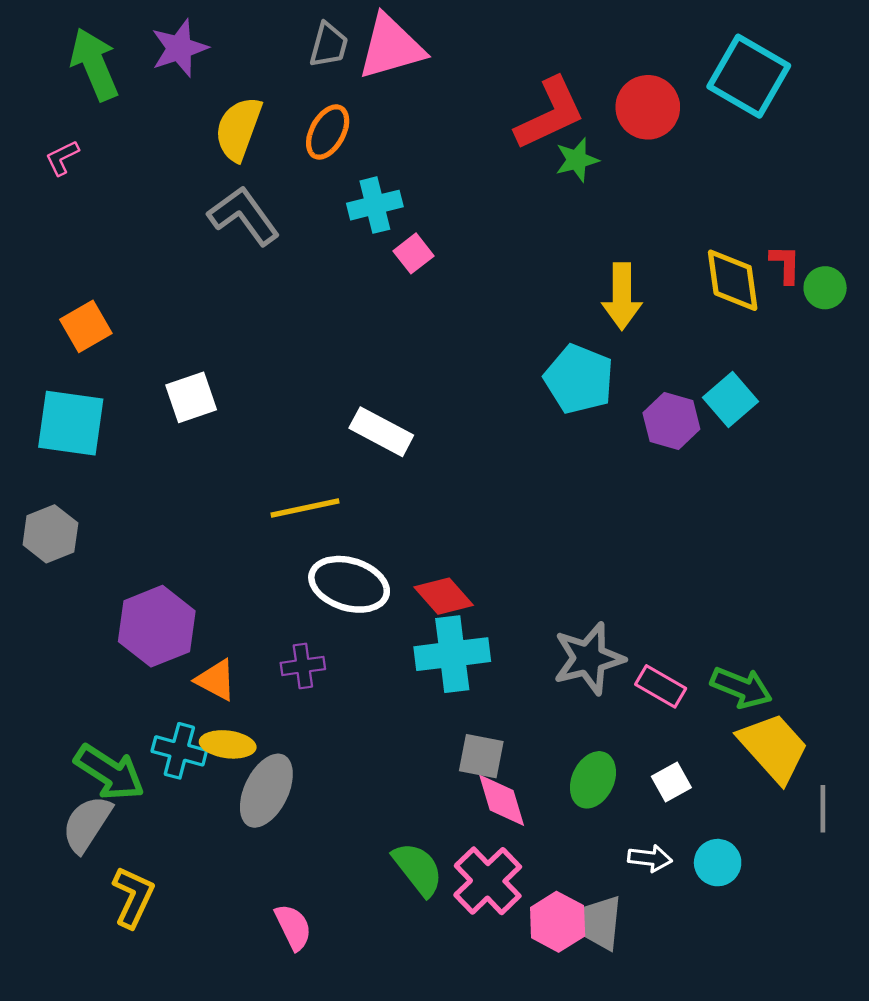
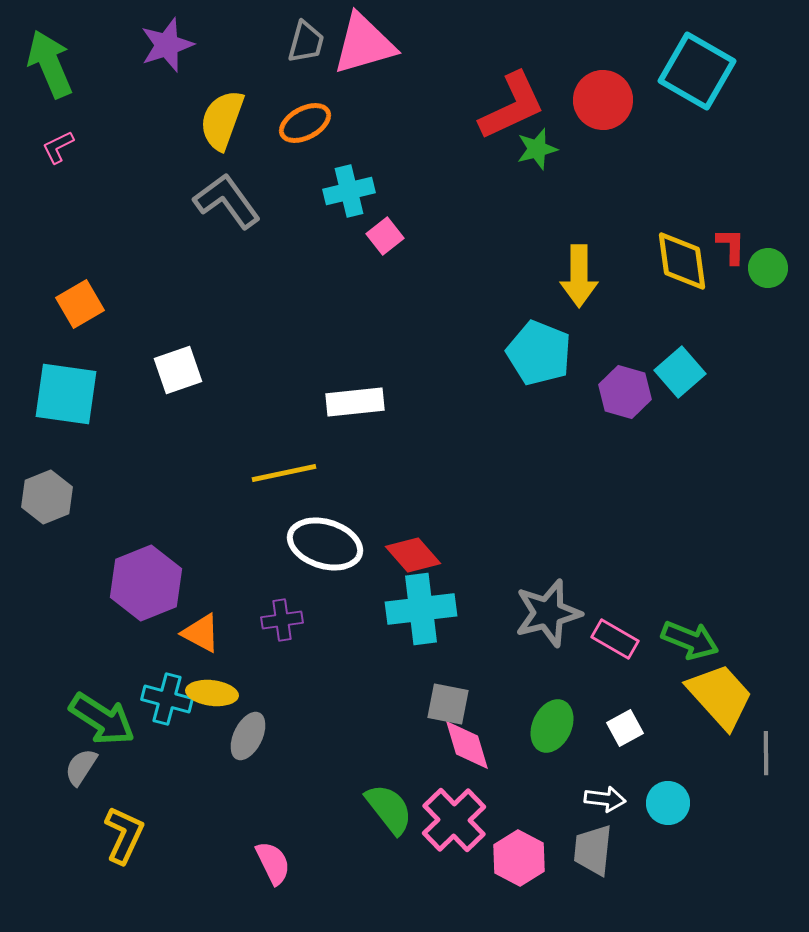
green arrow: (94, 64) -> (50, 64), moved
orange ellipse: (328, 132) -> (305, 123), turned 33
white rectangle: (381, 432) -> (355, 402), turned -34
gray ellipse: (266, 791) -> (248, 736), size x0.7
gray semicircle: (87, 824) -> (81, 767), size x0.7
gray trapezoid: (600, 923) -> (593, 850), moved

